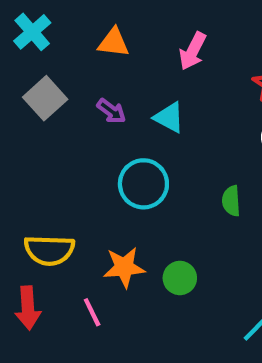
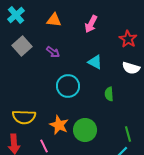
cyan triangle: (169, 117) -> (95, 62), moved
orange star: (124, 267) -> (59, 125), turned 30
green circle: (180, 278) -> (85, 130), size x1.5

